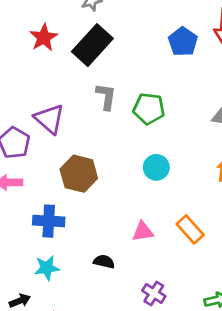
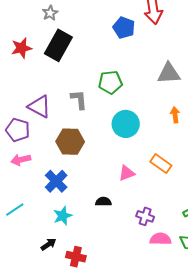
red star: (44, 38) -> (21, 48), turned 30
gray L-shape: (106, 97) -> (79, 100), moved
cyan circle: (156, 167) -> (126, 124), size x1.4
blue cross: (49, 221) -> (56, 181), turned -35

